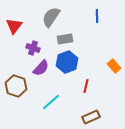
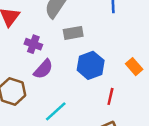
blue hexagon: (67, 62) -> (91, 65), moved
red line: (86, 86) -> (110, 96), moved

